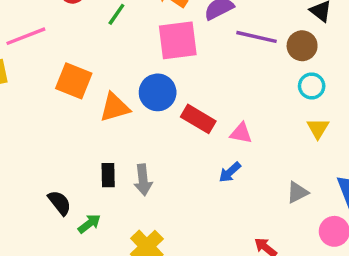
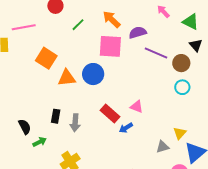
red rectangle: (198, 119) -> (110, 114), moved
yellow triangle: (318, 128) -> (180, 133), moved

